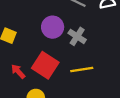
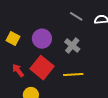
purple circle: (53, 27) -> (42, 39), moved

